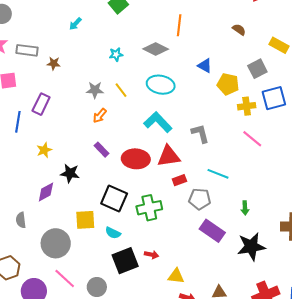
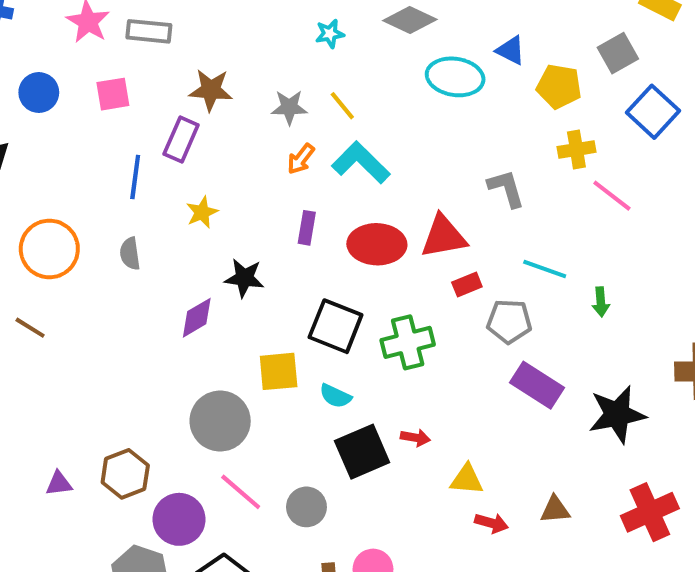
brown star: (54, 63) -> (211, 90), moved, size x1.5
cyan ellipse: (161, 85) -> (455, 77), moved
blue square: (274, 98) -> (653, 112), turned -30
yellow cross: (247, 106) -> (576, 149), moved
cyan L-shape: (158, 122) -> (361, 162), moved
yellow star: (44, 150) -> (202, 212), moved
purple rectangle: (102, 150) -> (307, 228), turned 56
green arrow: (245, 208) -> (601, 302), moved
gray semicircle: (21, 220) -> (130, 254), moved

